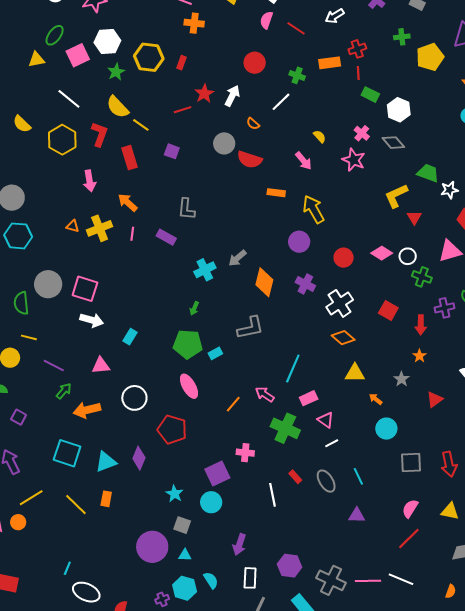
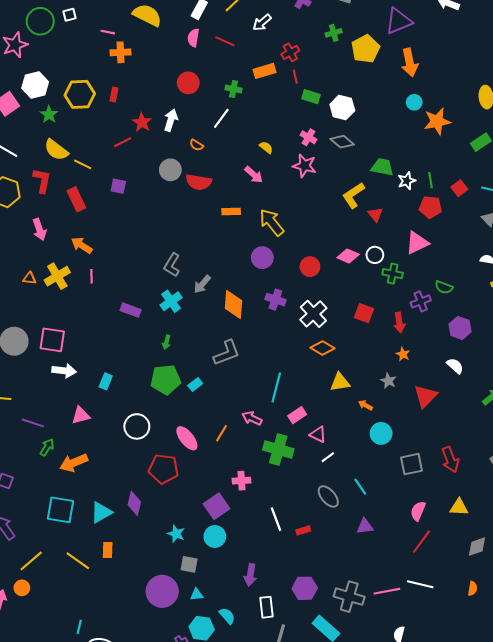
gray L-shape: (186, 209) -> (172, 265), moved, turned 35
purple rectangle: (166, 237) -> (131, 310), moved
pink ellipse: (189, 386) -> (187, 438), moved
white circle: (134, 398) -> (137, 426), moved
red triangle: (435, 400) -> (425, 396), size x1.4
red rectangle: (295, 477) -> (303, 530), moved, turned -56

